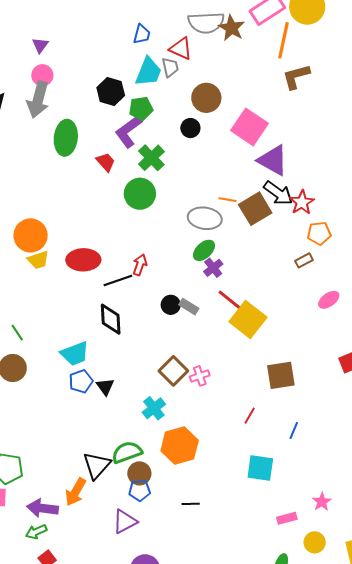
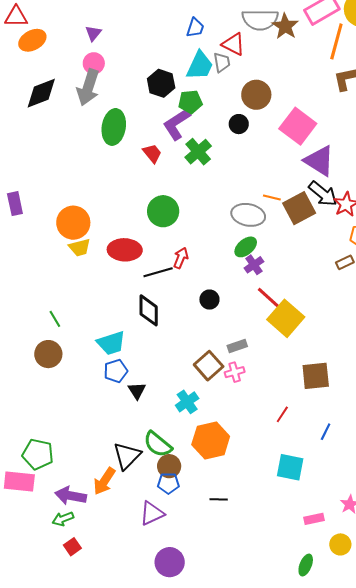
green circle: (140, 194) -> (163, 211), moved
gray rectangle: (189, 307) -> (237, 346), moved, turned -54
black triangle: (105, 387) -> (137, 391), moved
green semicircle: (127, 452) -> (158, 444), turned -124

